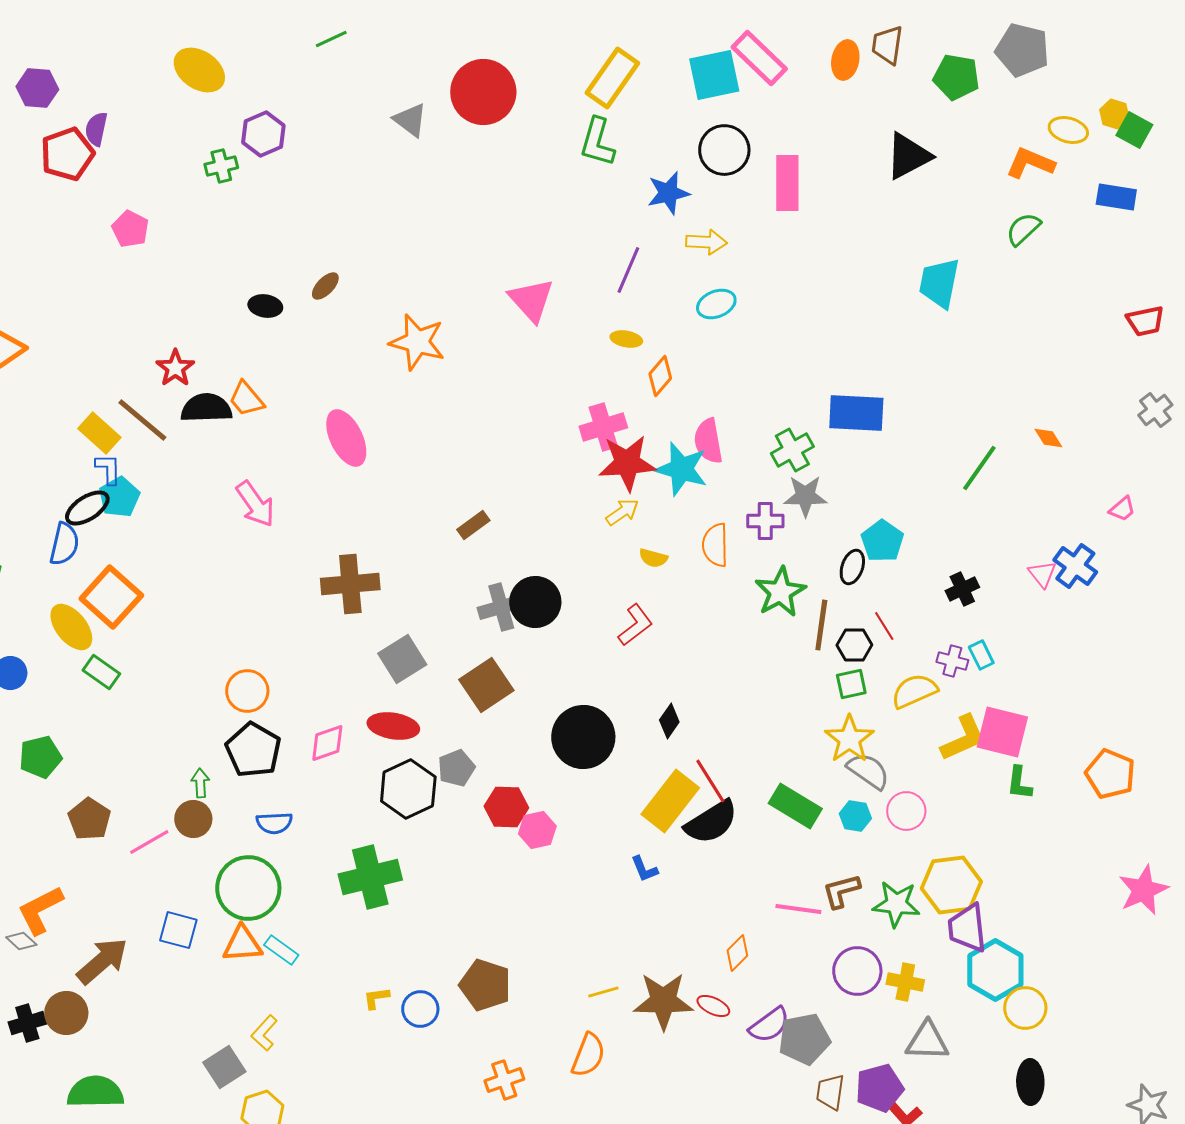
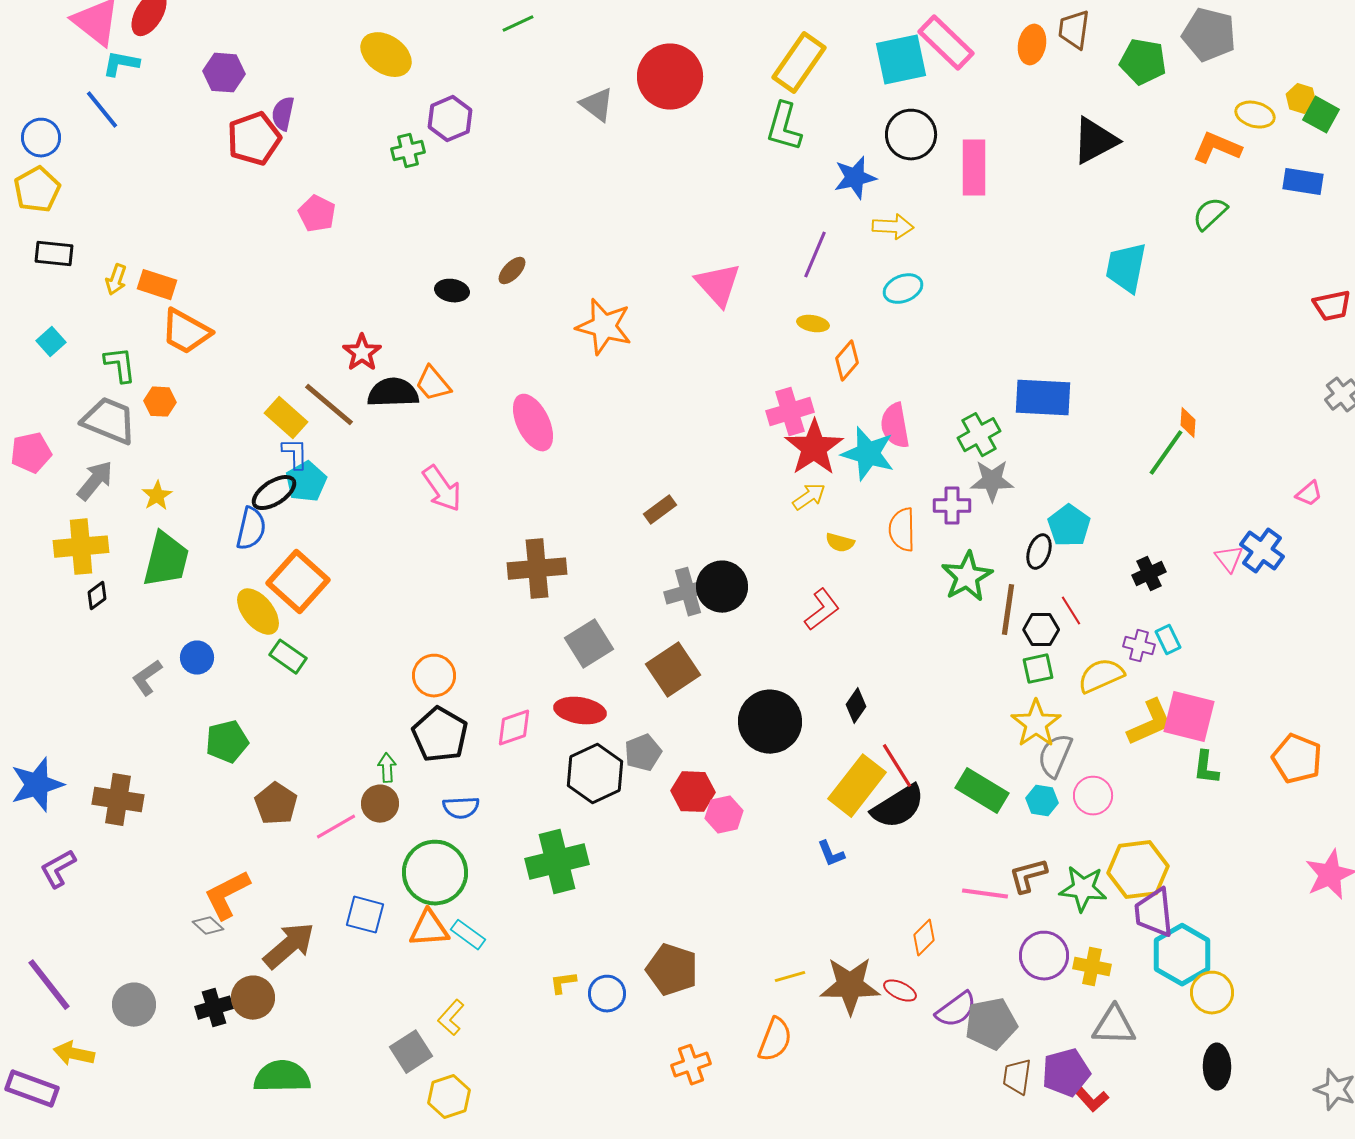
orange diamond: (1048, 438) -> (1188, 423), moved, turned 36
red star: (627, 463) -> (814, 448), turned -30
gray semicircle: (868, 771) -> (1055, 756), turned -102

